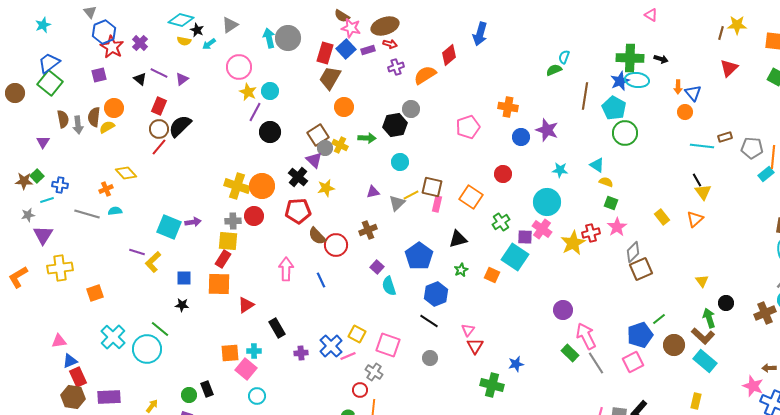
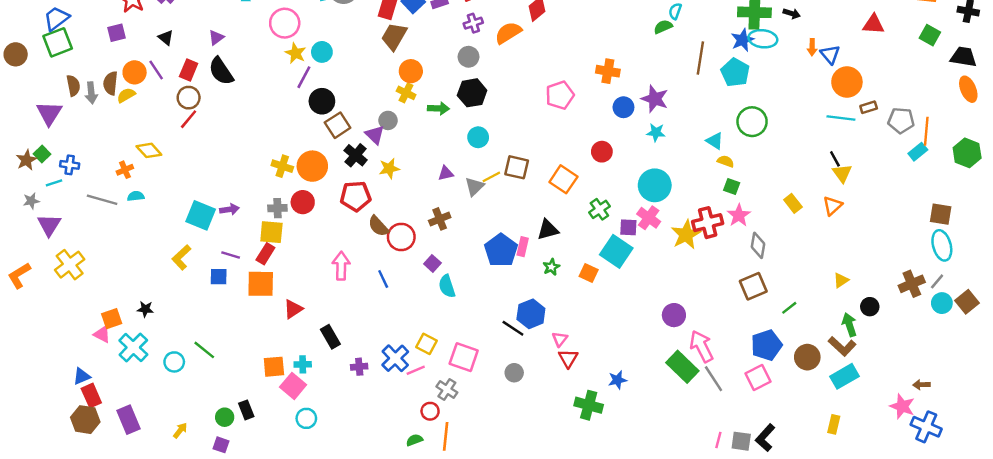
red triangle: (729, 68) -> (873, 24), turned 48
purple line: (159, 73) -> (156, 70), moved, turned 30
green square: (50, 83) -> (58, 42), turned 30
gray circle: (411, 109) -> (469, 57), moved
orange circle: (685, 112) -> (847, 82), moved, size x1.6
black semicircle: (180, 126) -> (221, 71), moved, turned -80
green circle: (625, 133) -> (752, 122), moved
brown square: (318, 135) -> (338, 125), moved
purple triangle: (43, 142) -> (49, 113), size x1.6
yellow cross: (340, 145) -> (406, 93), moved
cyan star: (560, 170) -> (656, 132), moved
brown star: (24, 181) -> (26, 160), turned -30
yellow cross: (237, 186) -> (282, 166), size x0.7
pink rectangle: (437, 204) -> (523, 247), moved
red cross: (591, 233) -> (708, 223), size x1.4
purple line: (137, 252) -> (231, 255), moved
gray diamond: (633, 252) -> (758, 245), turned -35
purple square: (377, 267) -> (432, 263), moved
yellow cross: (60, 268) -> (70, 265), turned -30
brown square: (641, 269) -> (753, 286), moved
yellow triangle: (702, 281) -> (841, 280), turned 32
cyan semicircle: (389, 286) -> (447, 286), moved
orange square: (95, 293) -> (112, 319), moved
blue hexagon: (436, 294) -> (531, 314), moved
black star: (182, 305) -> (145, 309), moved
brown cross: (765, 313) -> (912, 284), moved
green line: (659, 319) -> (789, 308), moved
green line: (160, 329) -> (204, 350), moved
pink triangle: (59, 341) -> (102, 334), moved, turned 35
cyan circle: (147, 349) -> (174, 362), size x0.6
green rectangle: (570, 353) -> (682, 367), size x1.5
cyan rectangle: (705, 361) -> (845, 376), turned -70
purple rectangle: (109, 397) -> (129, 420), turned 70

